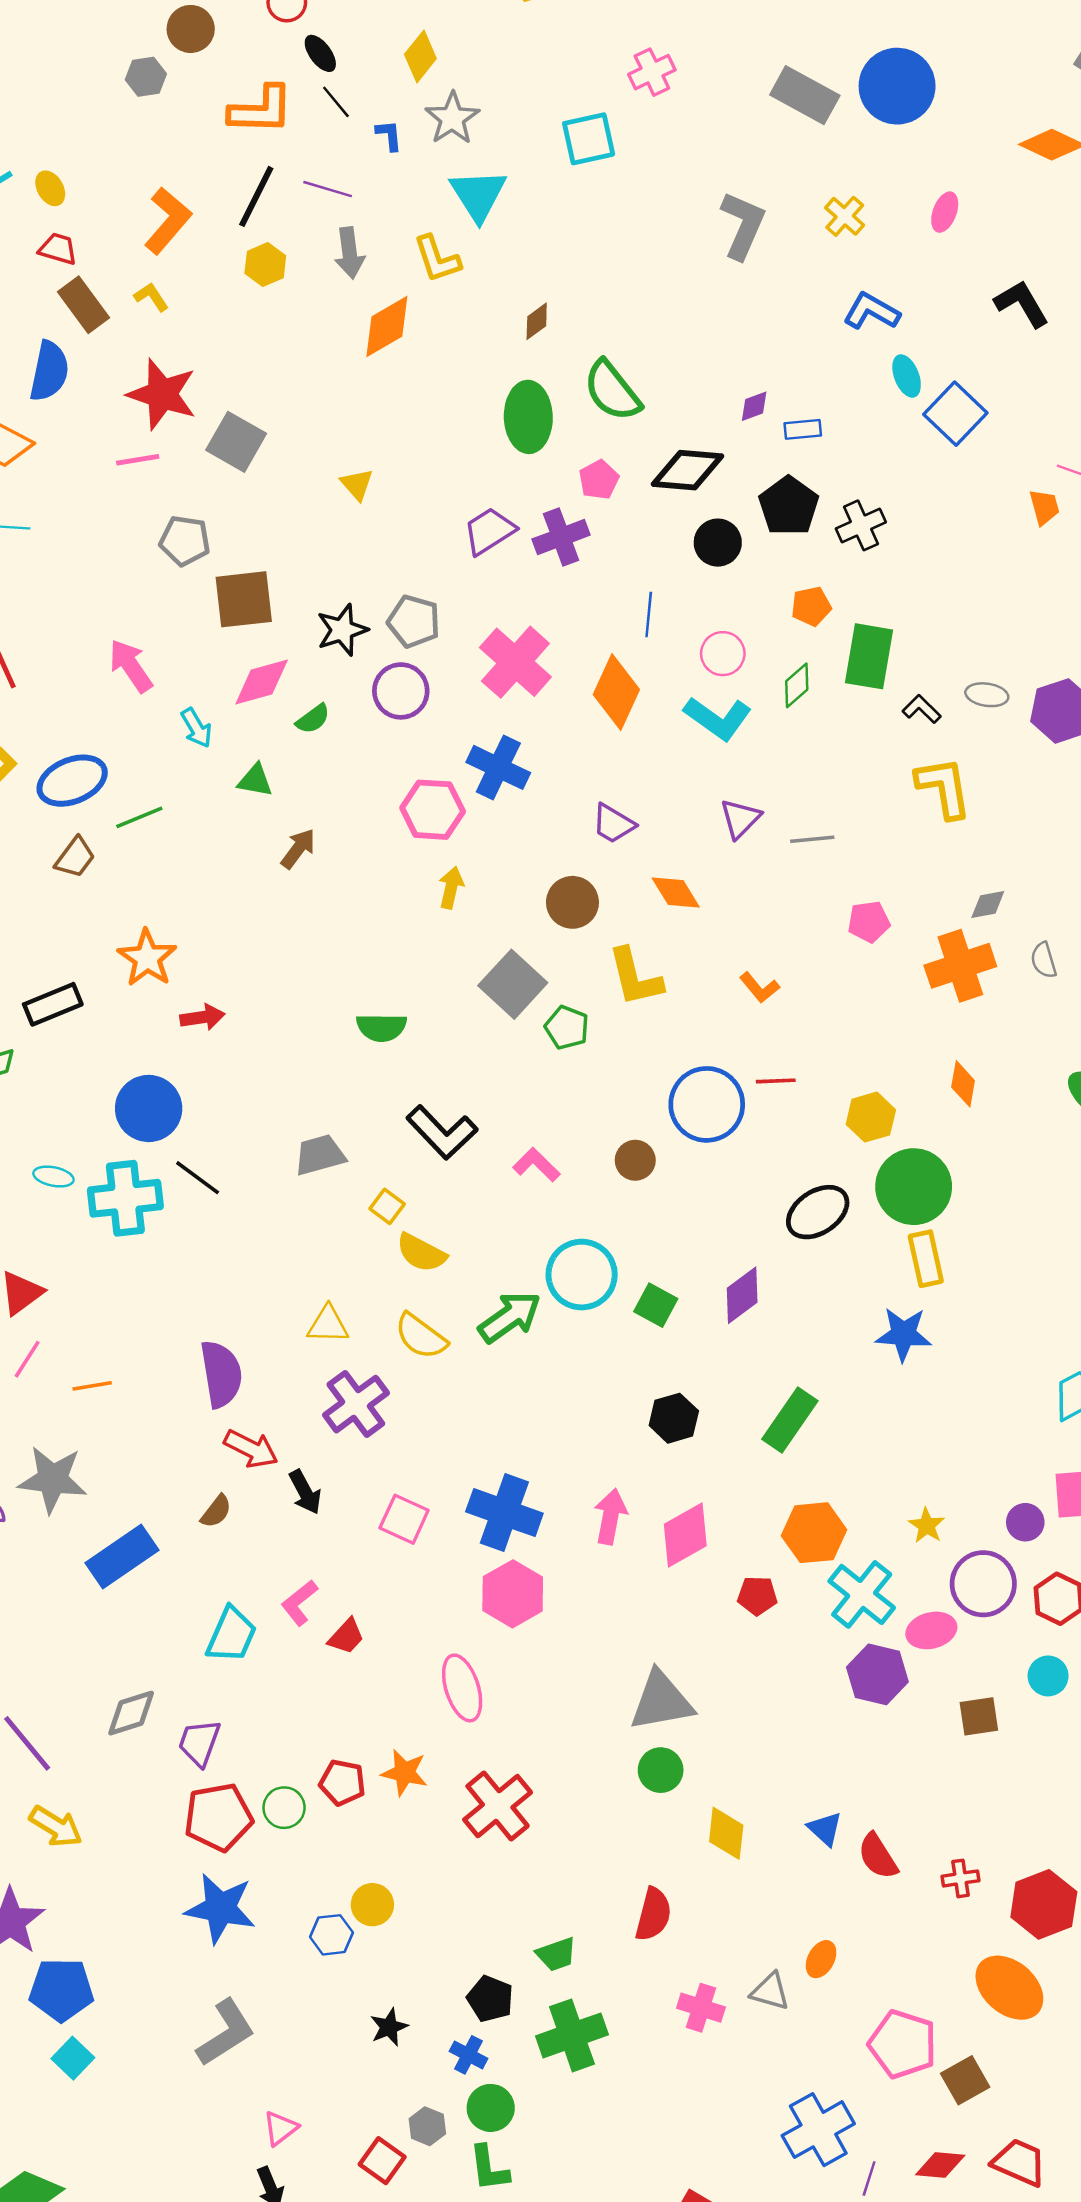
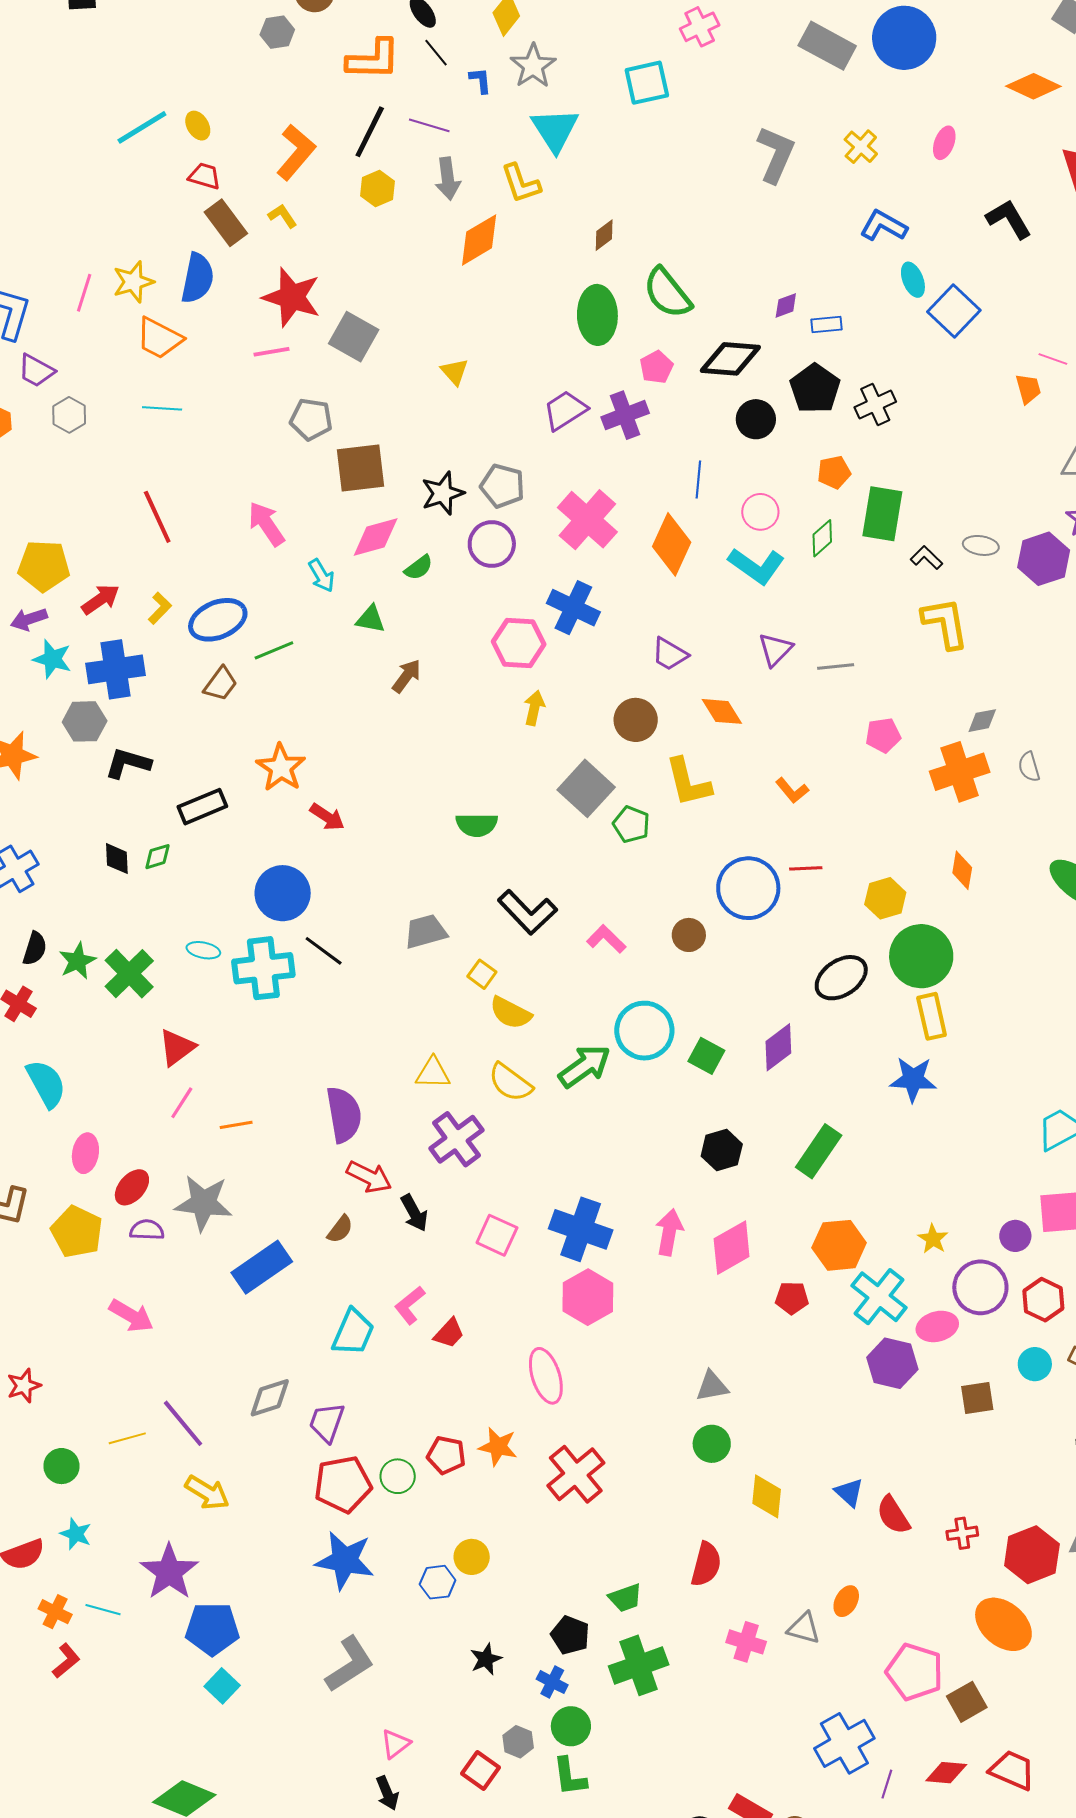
red arrow: (202, 1017) -> (327, 817), turned 42
gray triangle: (661, 1701) -> (712, 1386), size x0.6

